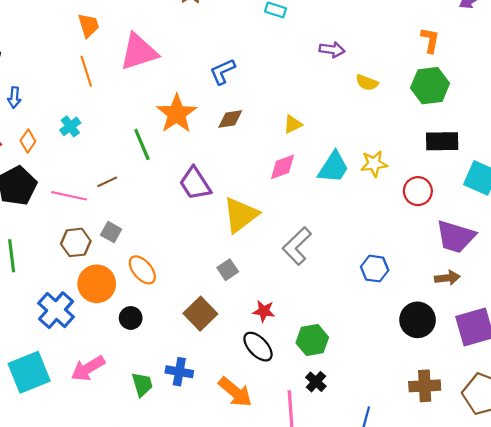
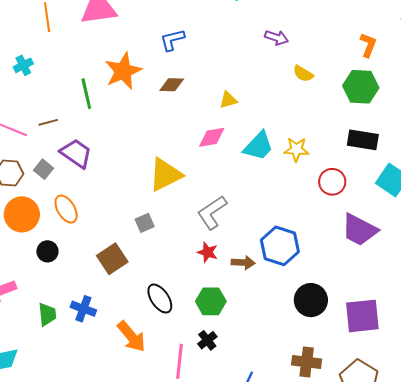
purple trapezoid: (195, 183) -> (76, 153), moved, turned 148
blue hexagon: (375, 269) -> (280, 246), size x1.5
brown arrow: (447, 278) -> (243, 263), moved
red star: (264, 311) -> (208, 252), moved

